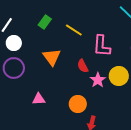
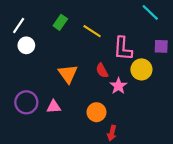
orange triangle: (52, 57) -> (68, 74), moved
purple circle: (14, 68) -> (26, 102), moved
yellow circle: (119, 76) -> (141, 69), moved

